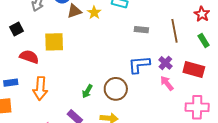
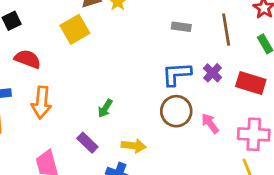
yellow square: (54, 42) -> (75, 29), moved, turned -30
pink arrow: (167, 83) -> (210, 123), moved
brown circle: (116, 89) -> (176, 111), moved

